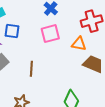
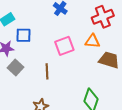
pink square: (50, 34) -> (64, 46), moved

